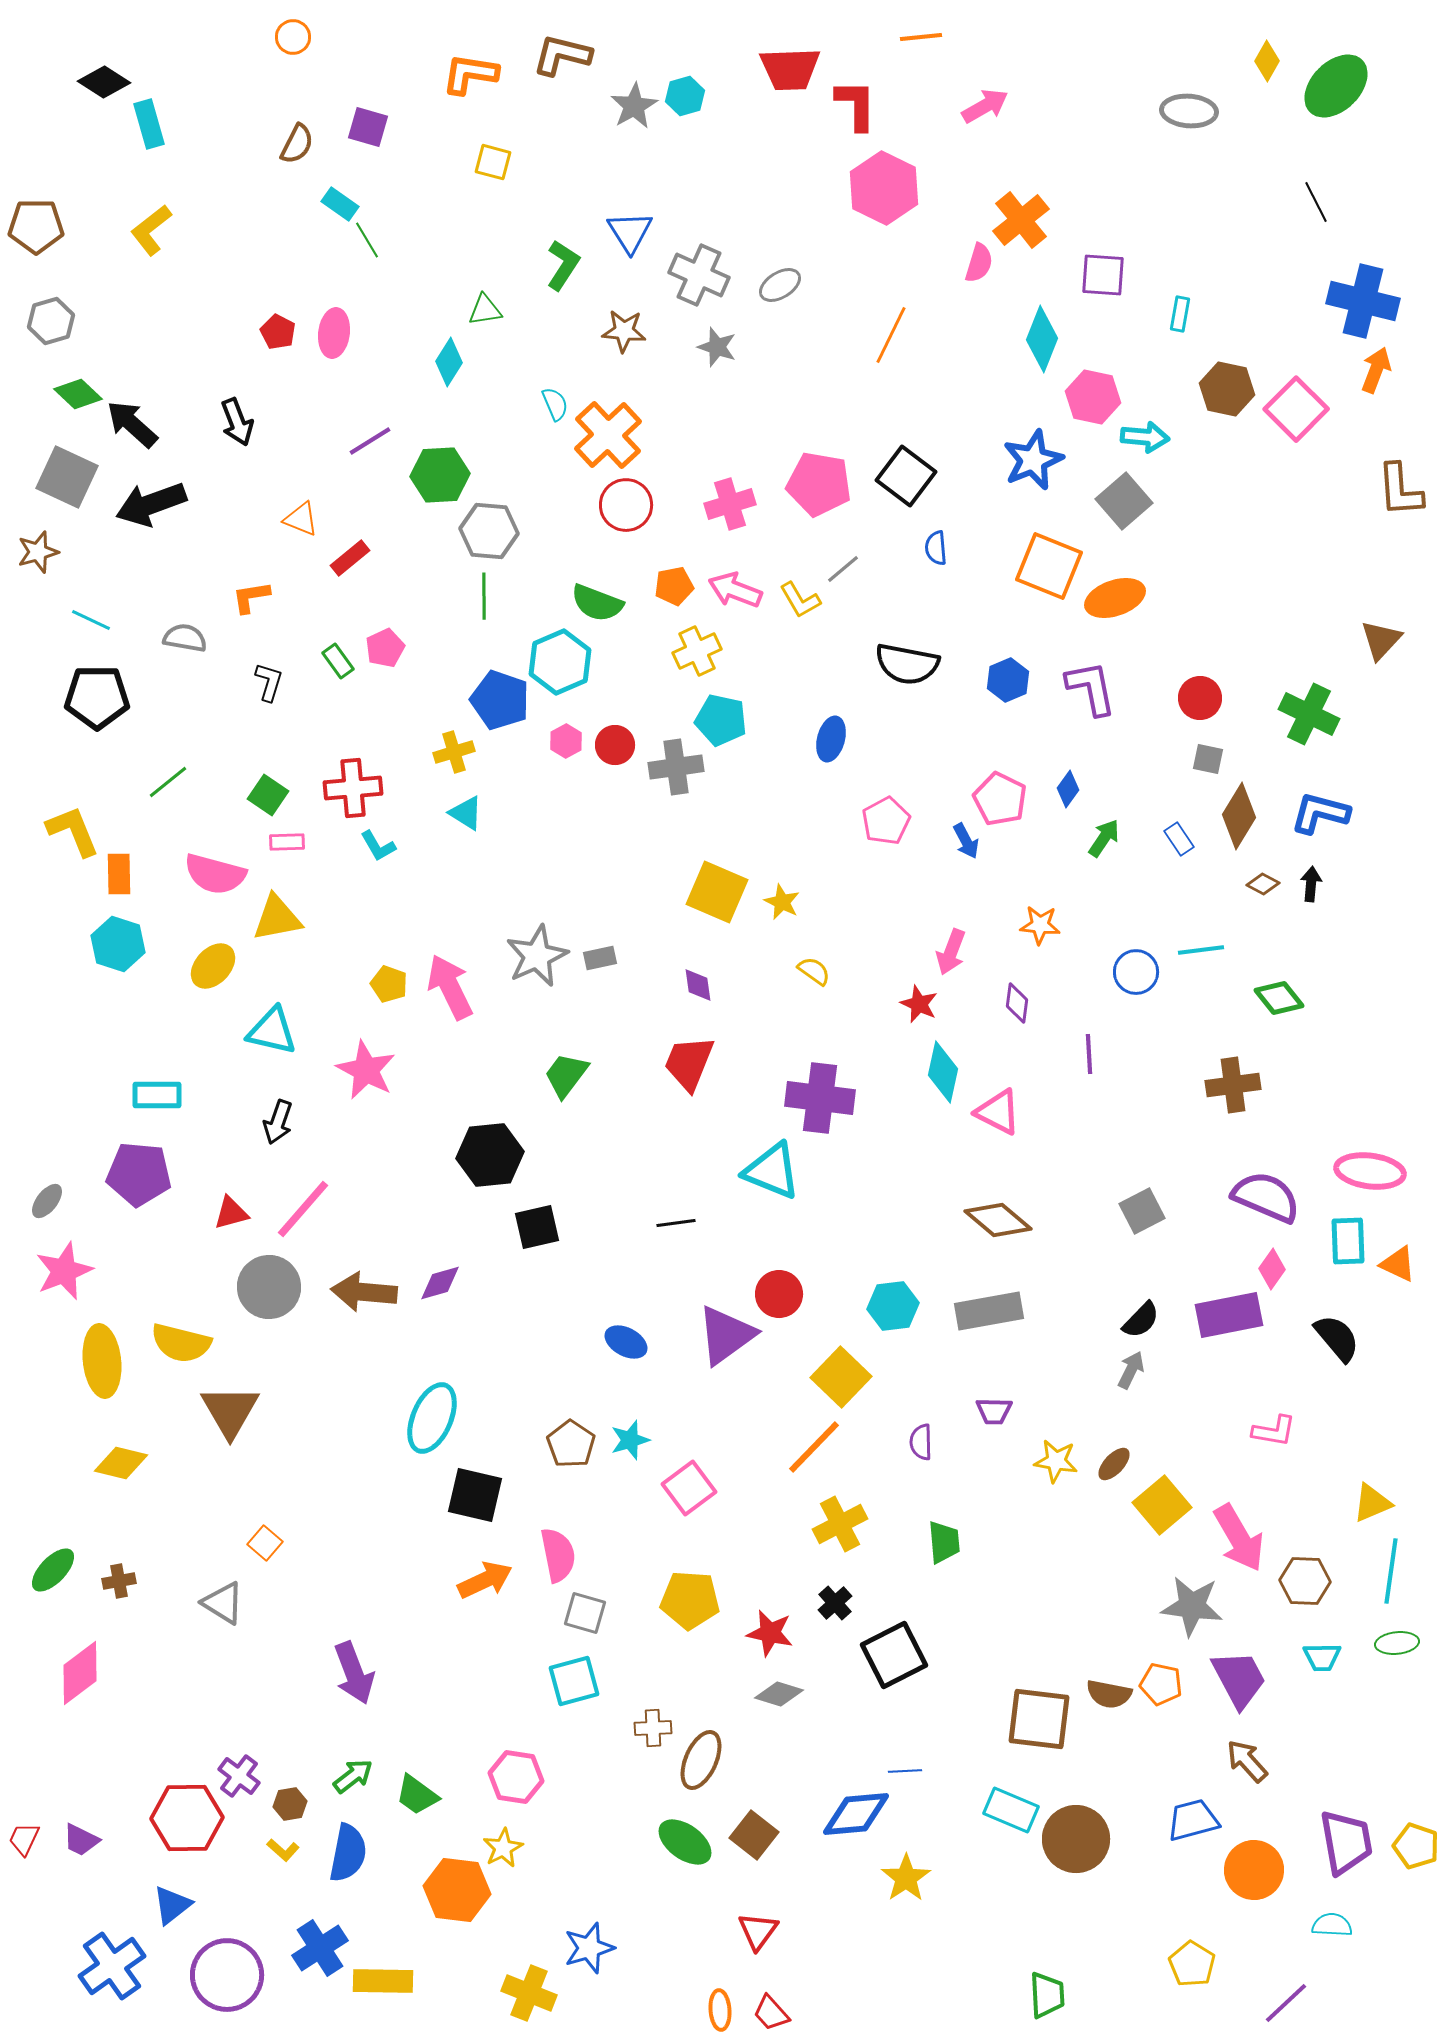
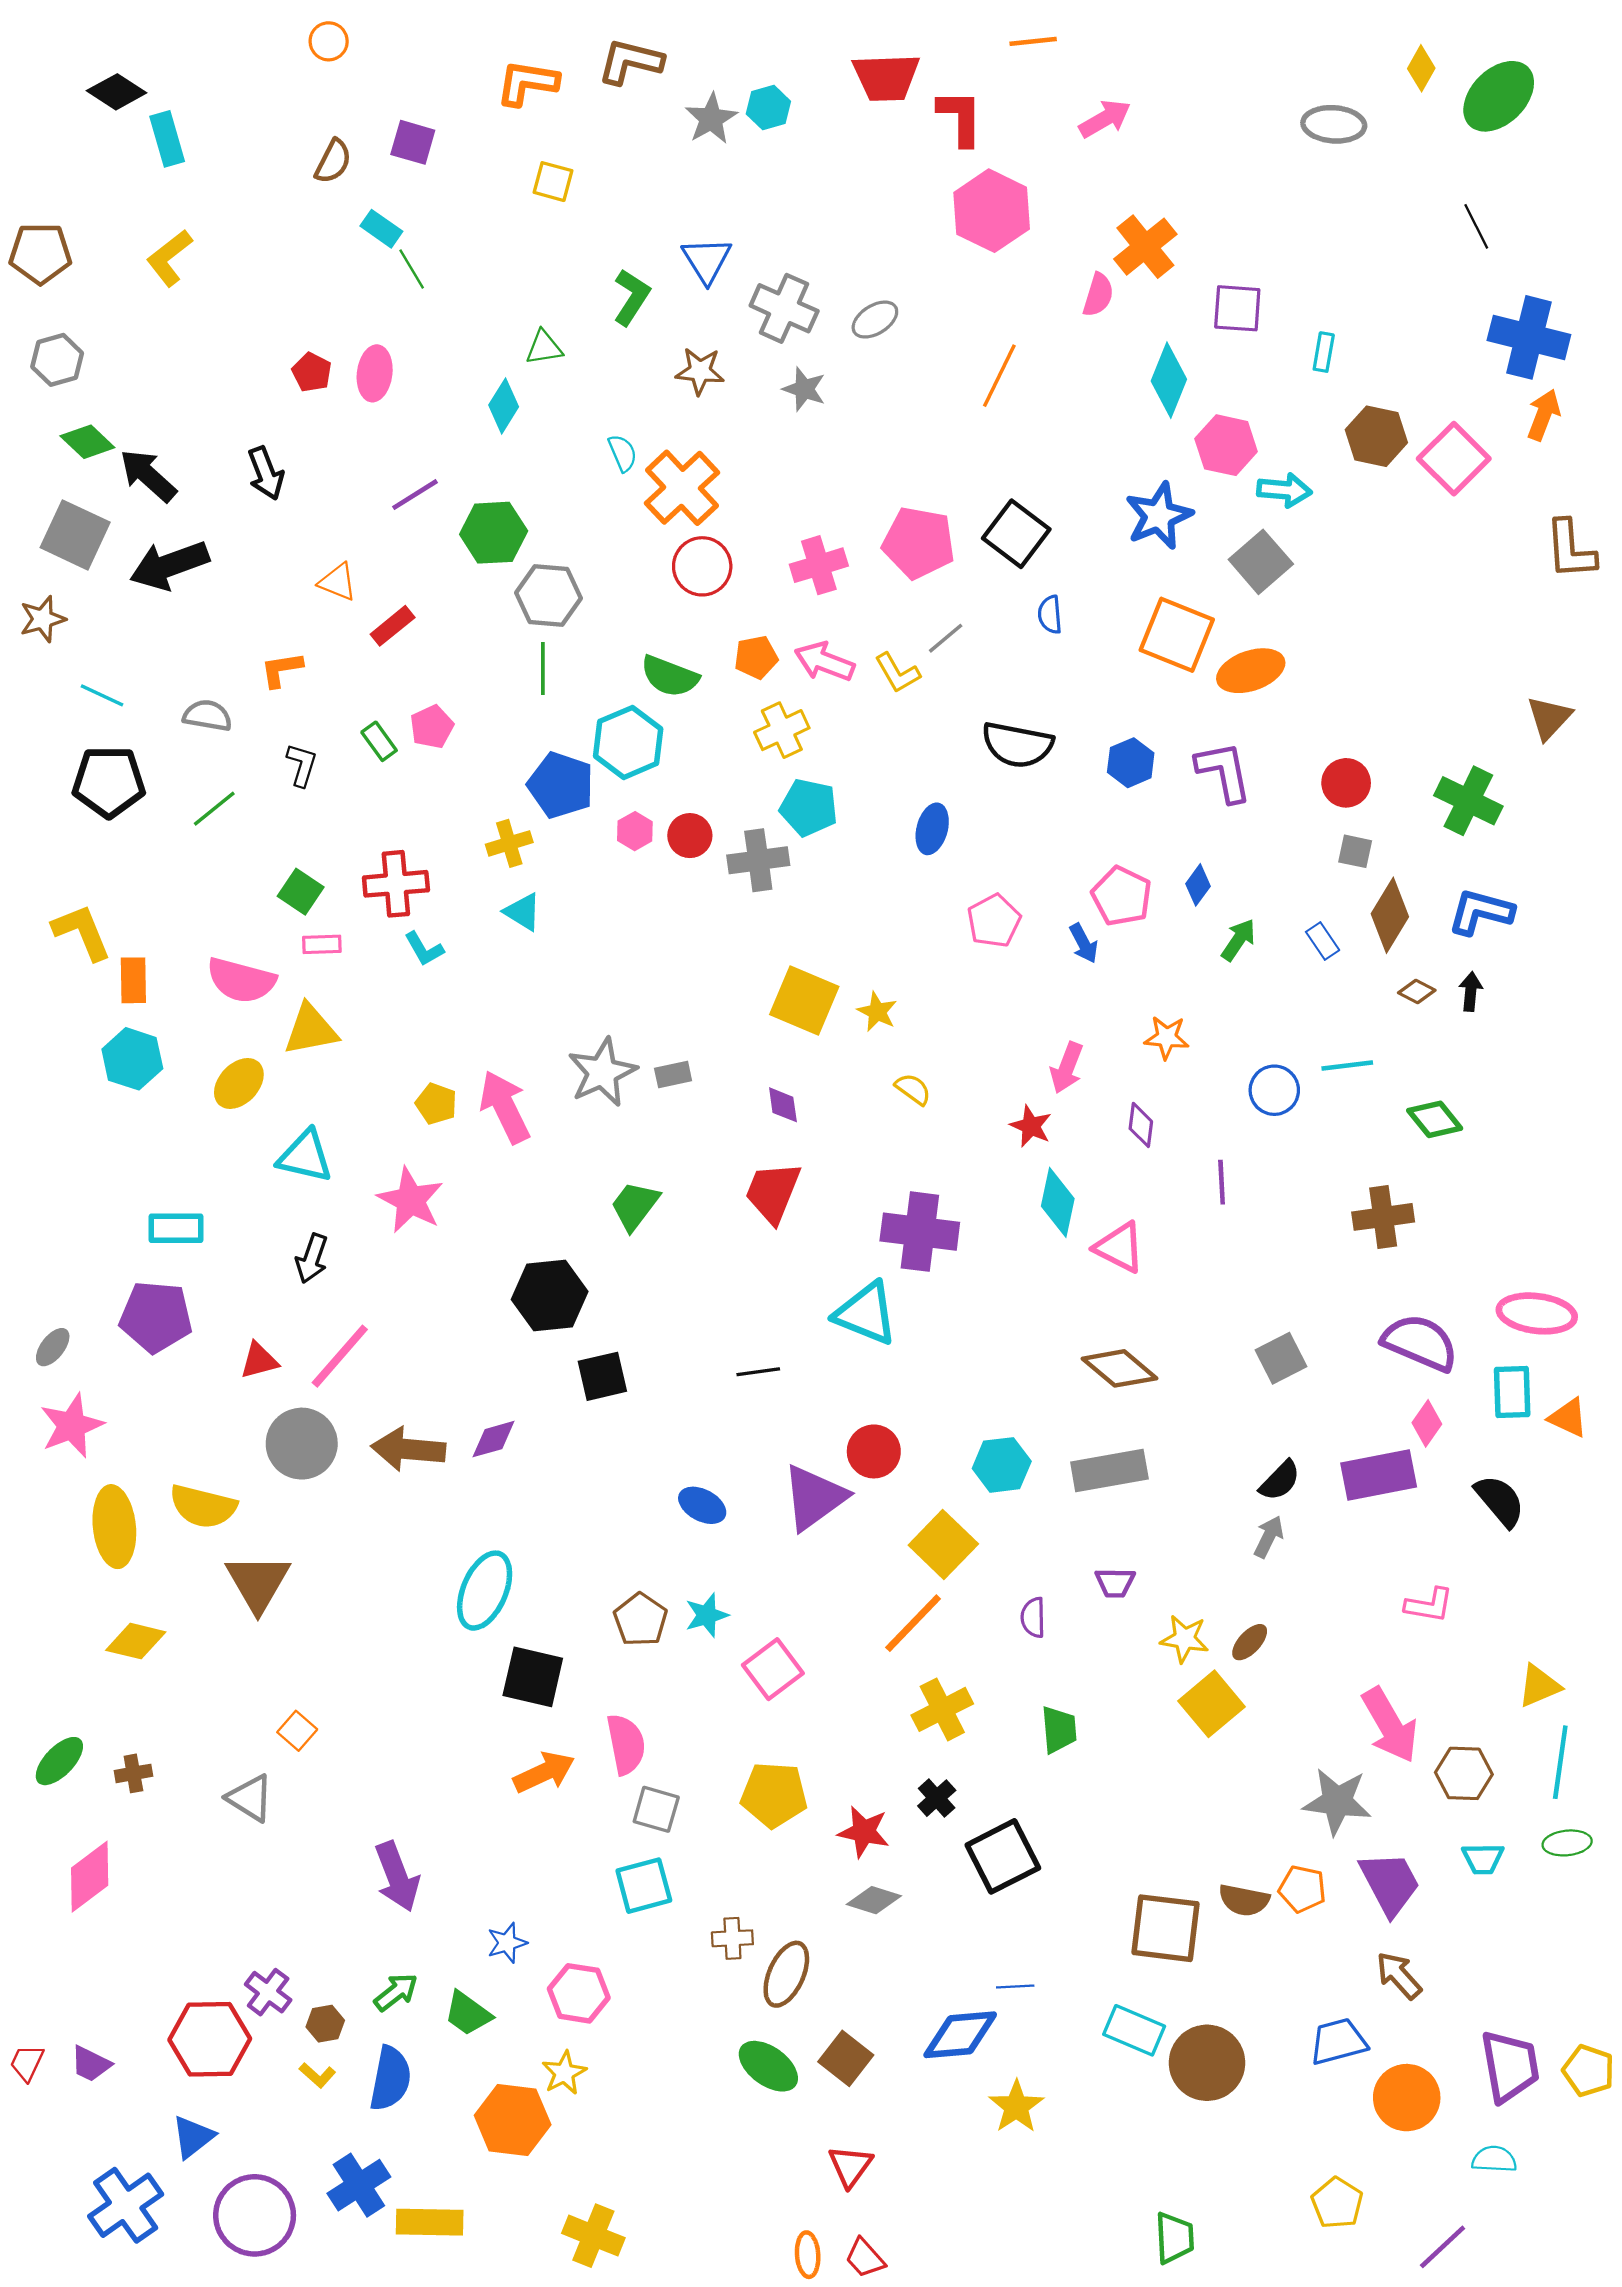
green line: (168, 782) -> (214, 809), moved
yellow square: (1162, 1505) -> (1211, 1704), moved
blue star: (589, 1948) -> (507, 1943), moved, size x0.7

